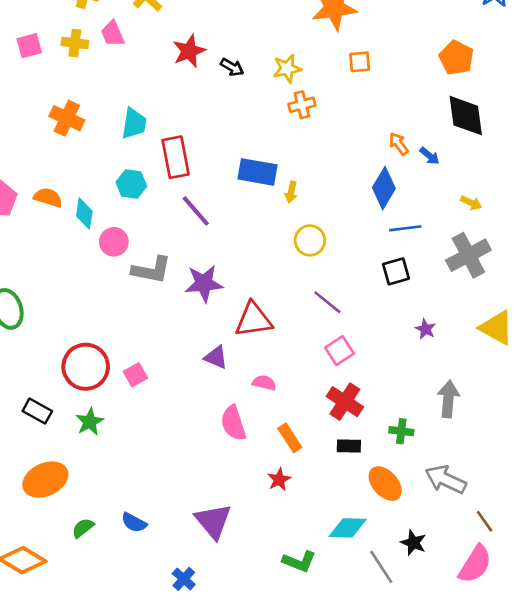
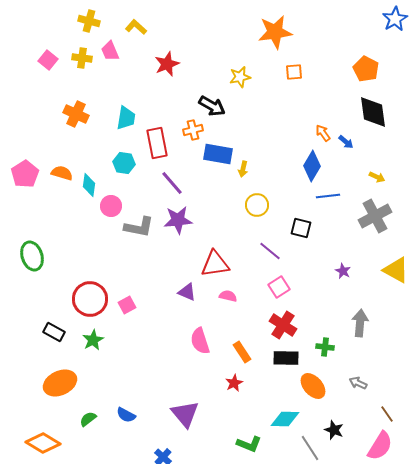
pink square: (29, 46) -> (48, 60), turned -36
black arrow: (232, 67) -> (212, 106), moved, size x1.5
orange cross: (302, 105) -> (193, 130), moved
black square: (396, 271) -> (301, 228), moved, turned 30
purple star: (204, 283) -> (178, 220), moved
pink semicircle: (264, 383) -> (228, 296), moved
black rectangle: (349, 446) -> (286, 358), size x1.4
gray arrow: (446, 480) -> (358, 383), size x0.6

